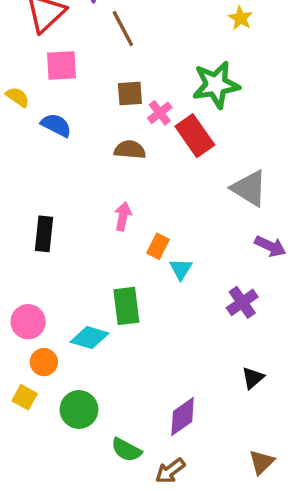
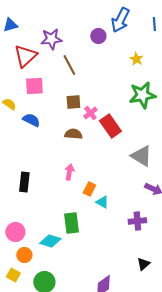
green star: (216, 85) -> (142, 95), moved
cyan triangle: (181, 269) -> (102, 202), turned -32
purple cross: (242, 302) -> (137, 221), turned 30

